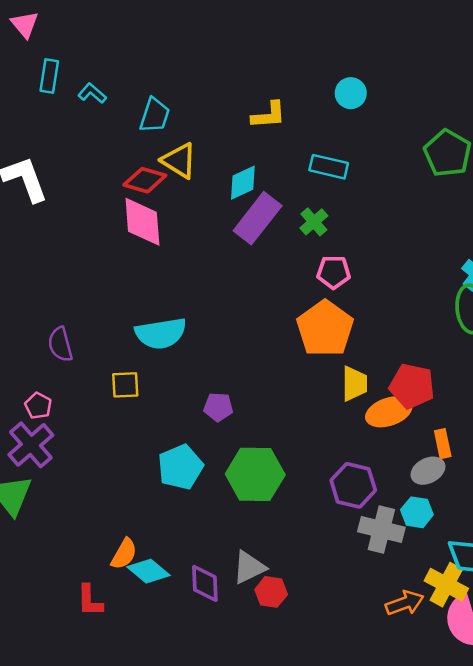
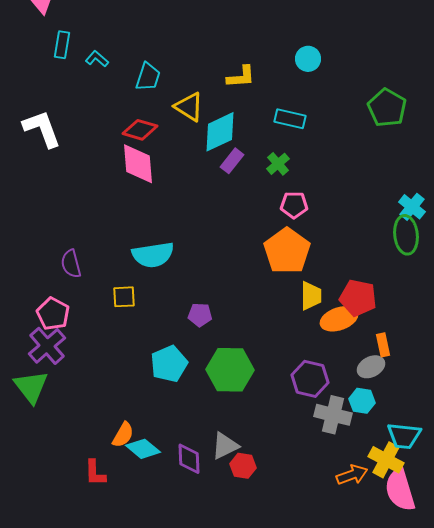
yellow triangle: (179, 161) -> (189, 107), moved
cyan diamond: (243, 183) -> (220, 132), size x1.4
purple rectangle: (258, 218) -> (232, 161), size x0.6
pink pentagon: (38, 406) -> (53, 314), size x1.5

